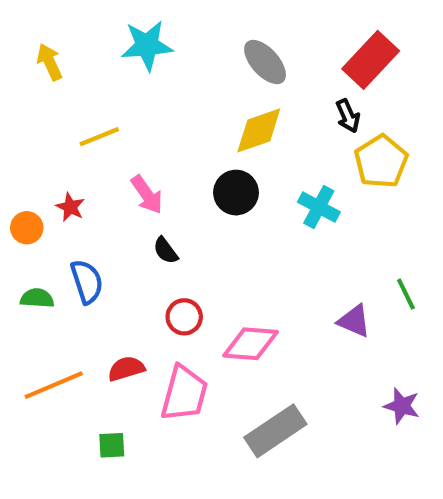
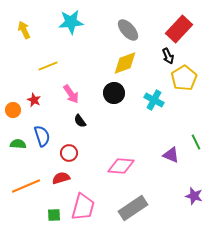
red circle: (184, 317) -> (69, 153), moved
pink trapezoid: (184, 393) -> (83, 207), moved

